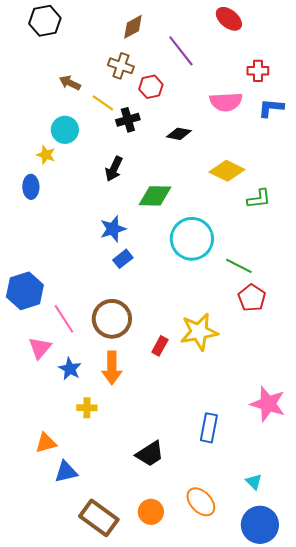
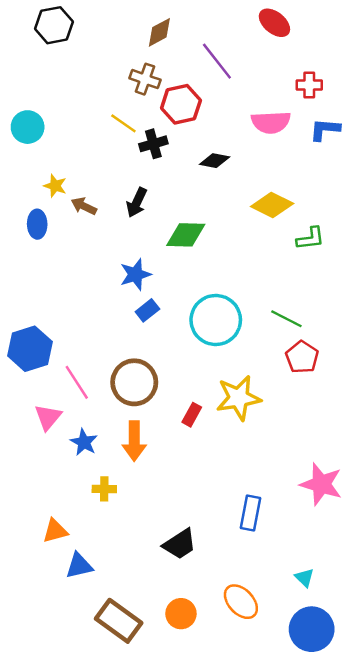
brown arrow: (70, 83) -> (84, 206), moved
red hexagon: (151, 87) -> (181, 104), size x1.4
cyan circle: (65, 130) -> (28, 127), moved
cyan circle: (192, 239) -> (216, 320), moved

